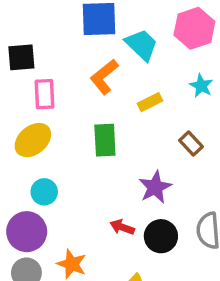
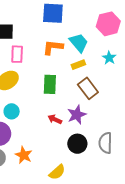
cyan trapezoid: (142, 45) -> (79, 43), moved
orange L-shape: (104, 77) -> (53, 47), turned 40
brown rectangle: (191, 143) -> (88, 88), moved, size x1.5
red arrow: (122, 227) -> (55, 119), moved

